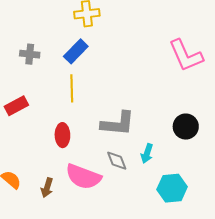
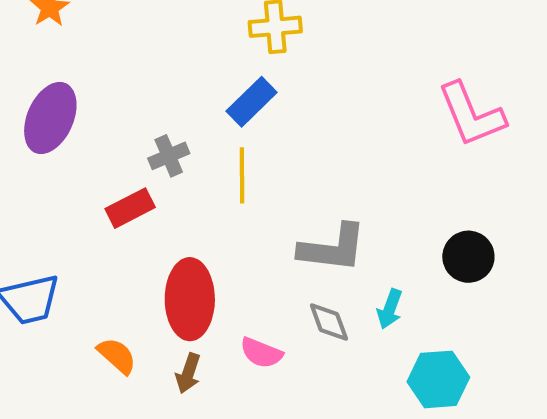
gray cross: (30, 54) -> (169, 156), moved, turned -30
red ellipse: (62, 135) -> (190, 299), moved, size x1.6
pink semicircle: (83, 177) -> (261, 353), size x0.6

